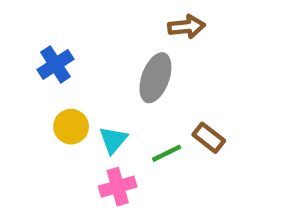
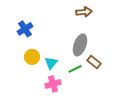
gray ellipse: (155, 78) -> (80, 45), moved

